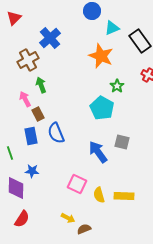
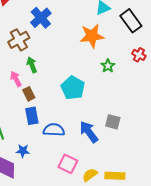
orange star: (101, 56) -> (92, 36), turned -30
cyan pentagon: (102, 108) -> (73, 88), moved
blue semicircle: (56, 133) -> (54, 130), moved, turned 115
blue rectangle: (31, 136) -> (32, 116), moved
yellow semicircle: (99, 195) -> (90, 175), turned 70

